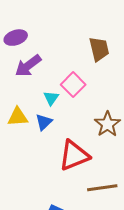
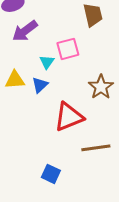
pink square: (73, 85) -> (68, 49), turned 30

